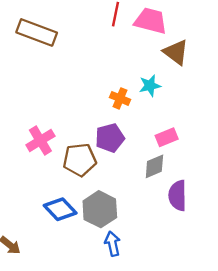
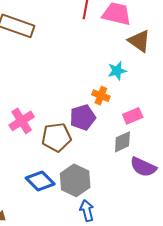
orange cross: (120, 98) -> (101, 96), moved
purple semicircle: (178, 195) -> (143, 167), turned -64

